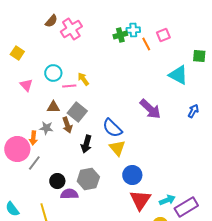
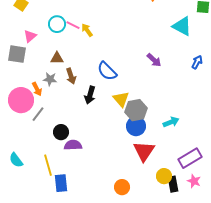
pink triangle: (26, 85) -> (30, 36), turned 32
pink line: (69, 86) -> (73, 25), moved, turned 32
purple arrow: (150, 109) -> (154, 60), size x0.7
gray square: (77, 112) -> (17, 54), moved, turned -30
blue semicircle: (112, 128) -> (107, 71), moved
orange arrow: (33, 138) -> (37, 89), turned -32
gray hexagon: (88, 179) -> (136, 110), moved
cyan arrow: (167, 200) -> (171, 122), moved

